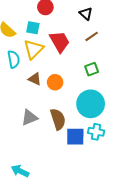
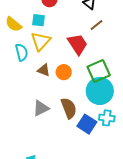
red trapezoid: (60, 42) -> (78, 44), moved
green square: (92, 69) -> (99, 71), moved, size x1.6
blue square: (75, 137) -> (87, 124), turned 36

